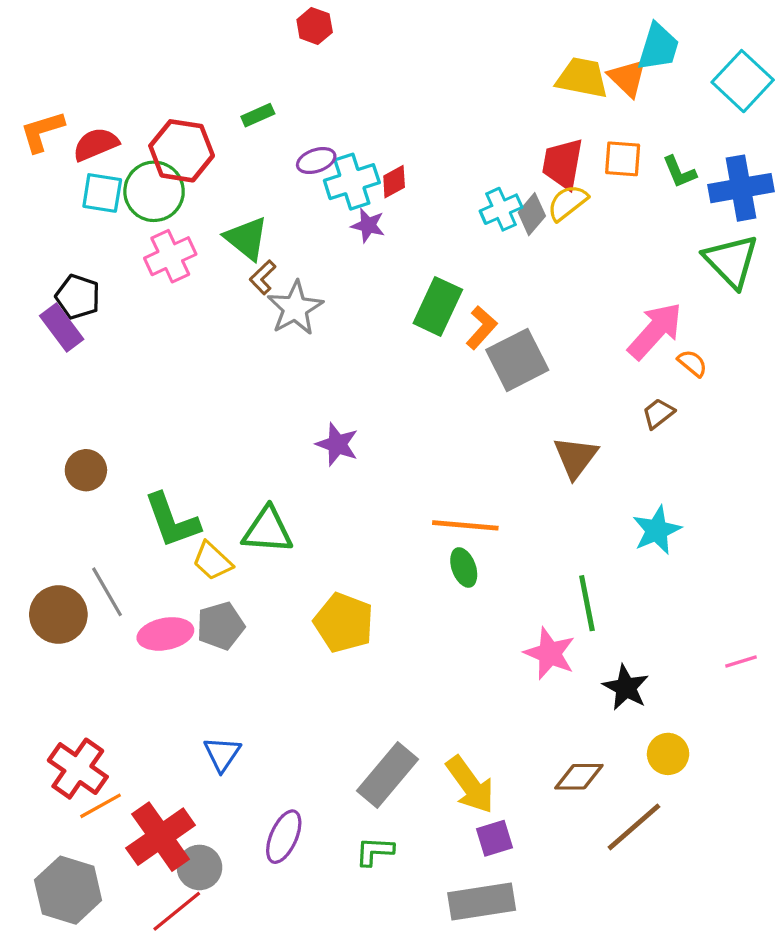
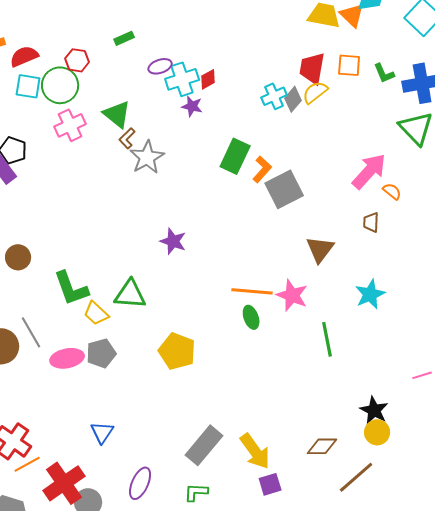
red hexagon: (182, 151) -> (77, 60), size x0.6
brown trapezoid: (658, 413) -> (371, 222), turned -50
pink star: (550, 653) -> (292, 295), moved
black star: (626, 687) -> (374, 410), moved

